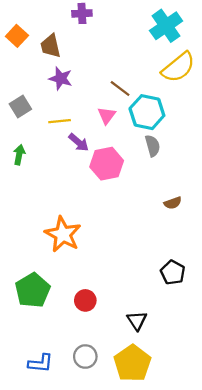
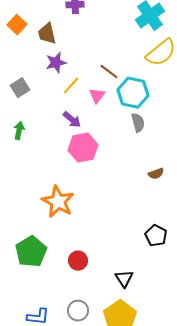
purple star: (61, 78) -> (56, 63), turned -30
yellow line: (60, 121) -> (71, 86), moved, turned -42
pink hexagon: (107, 164) -> (83, 148), moved

